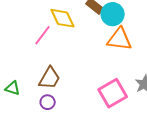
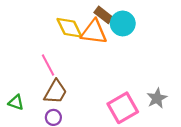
pink line: (43, 35) -> (48, 65), moved, turned -65
orange triangle: (120, 39) -> (94, 32), moved

